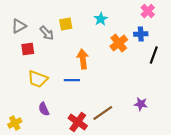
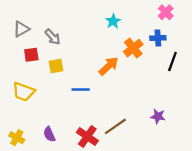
yellow square: (66, 24) -> (56, 66), moved
orange arrow: (83, 59) -> (109, 66), moved, turned 54
yellow trapezoid: (38, 79) -> (24, 92), moved
purple semicircle: (44, 109) -> (49, 134), moved
yellow cross: (15, 123) -> (17, 138), turned -32

